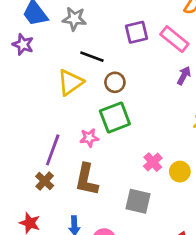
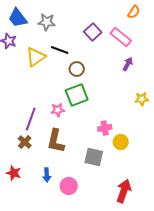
purple square: (137, 32) -> (93, 32), turned -30
yellow triangle: (70, 82) -> (36, 57), moved
pink cross: (153, 162) -> (105, 128), turned 32
yellow circle: (180, 172) -> (121, 142), moved

